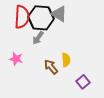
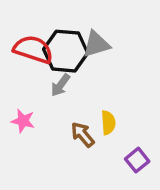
gray triangle: (59, 14) -> (96, 44), turned -48
red semicircle: (22, 17) -> (33, 49), turned -75

